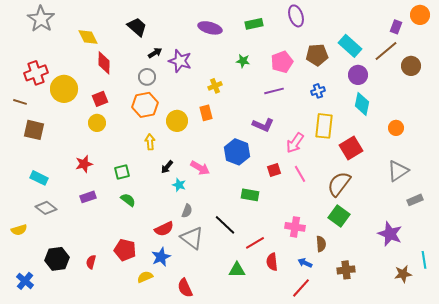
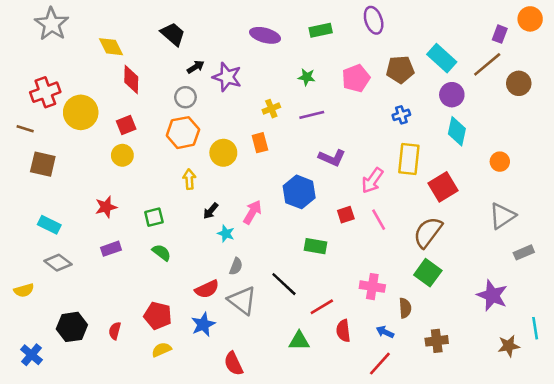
purple line: (274, 91) -> (312, 115), moved
pink arrow: (200, 168) -> (252, 212), turned -90
yellow semicircle: (145, 277) -> (161, 350), moved

